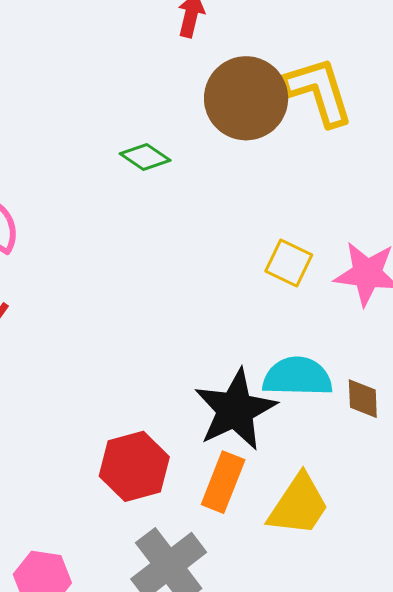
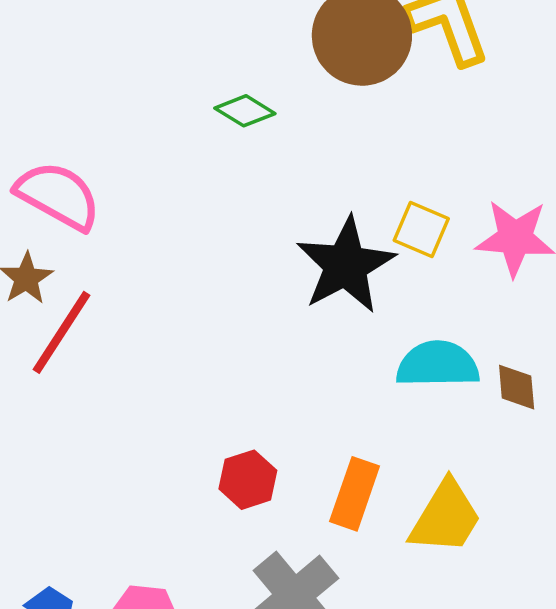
black star: (235, 410) -> (346, 265), moved
red hexagon: (134, 466) -> (248, 480), size x0.7

